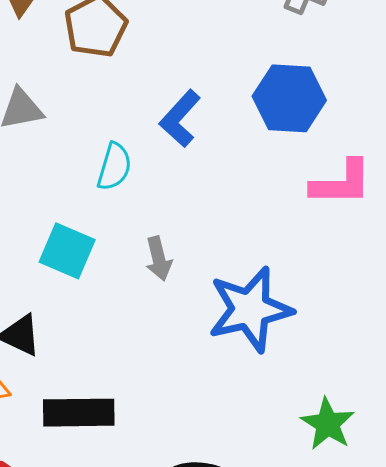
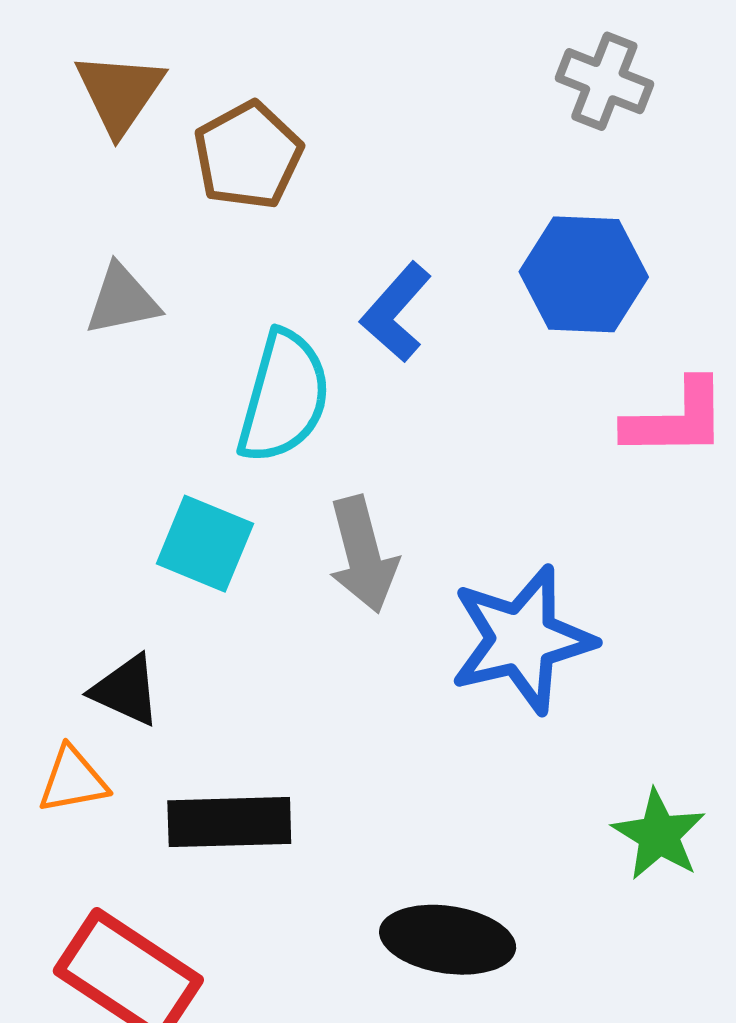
cyan semicircle: (114, 167) -> (284, 397), size x1.6
gray arrow: (159, 259) -> (363, 554), size x1.5

